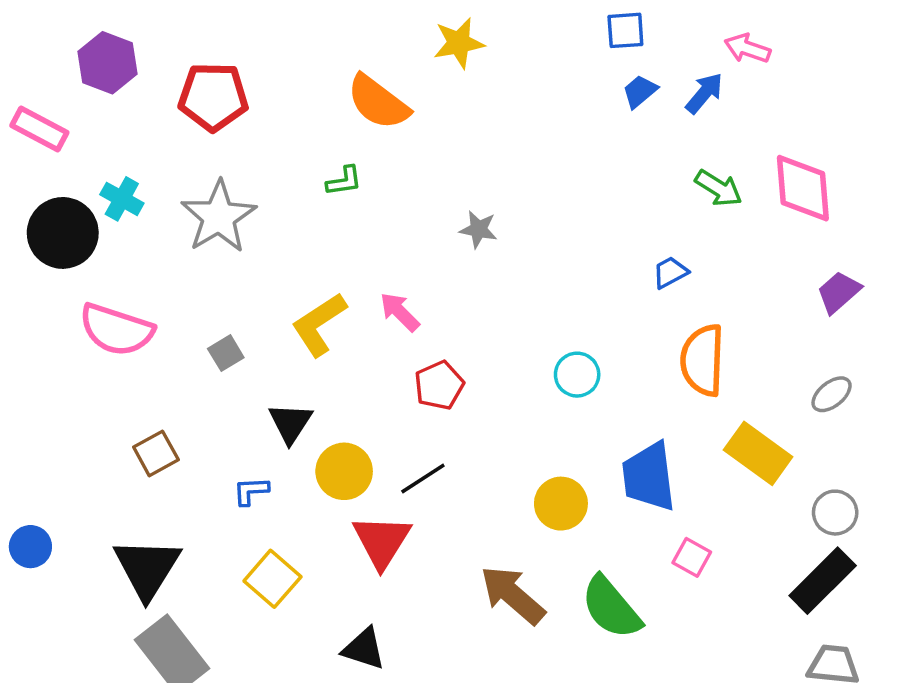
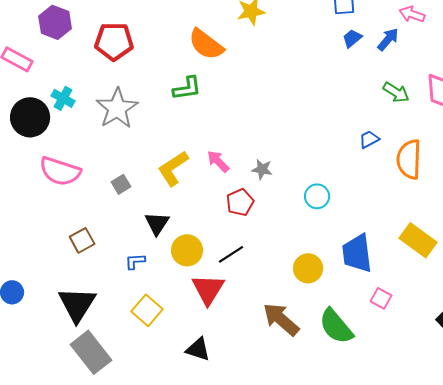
green L-shape: (344, 181) -> (187, 88), size x1.4
gray star: (478, 229) -> (262, 169), moved
orange semicircle: (703, 360) -> (409, 159), moved

